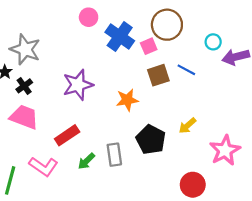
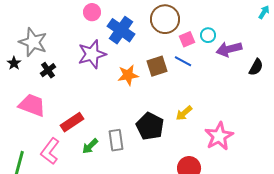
pink square: (149, 46) -> (187, 39), moved
purple star: (78, 85) -> (92, 54), moved
black cross: (24, 86) -> (48, 70), moved
orange star: (127, 100) -> (128, 75), moved
pink L-shape: (43, 166) -> (50, 151), turned 92

